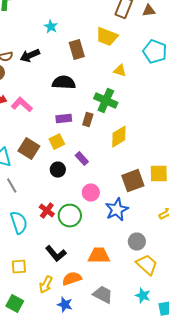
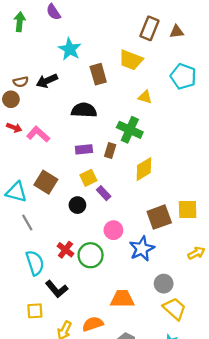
cyan star: (51, 27) -> (70, 49), size x1.5
yellow square: (57, 142) -> (88, 178), moved
black L-shape: (56, 254) -> (57, 289), moved

